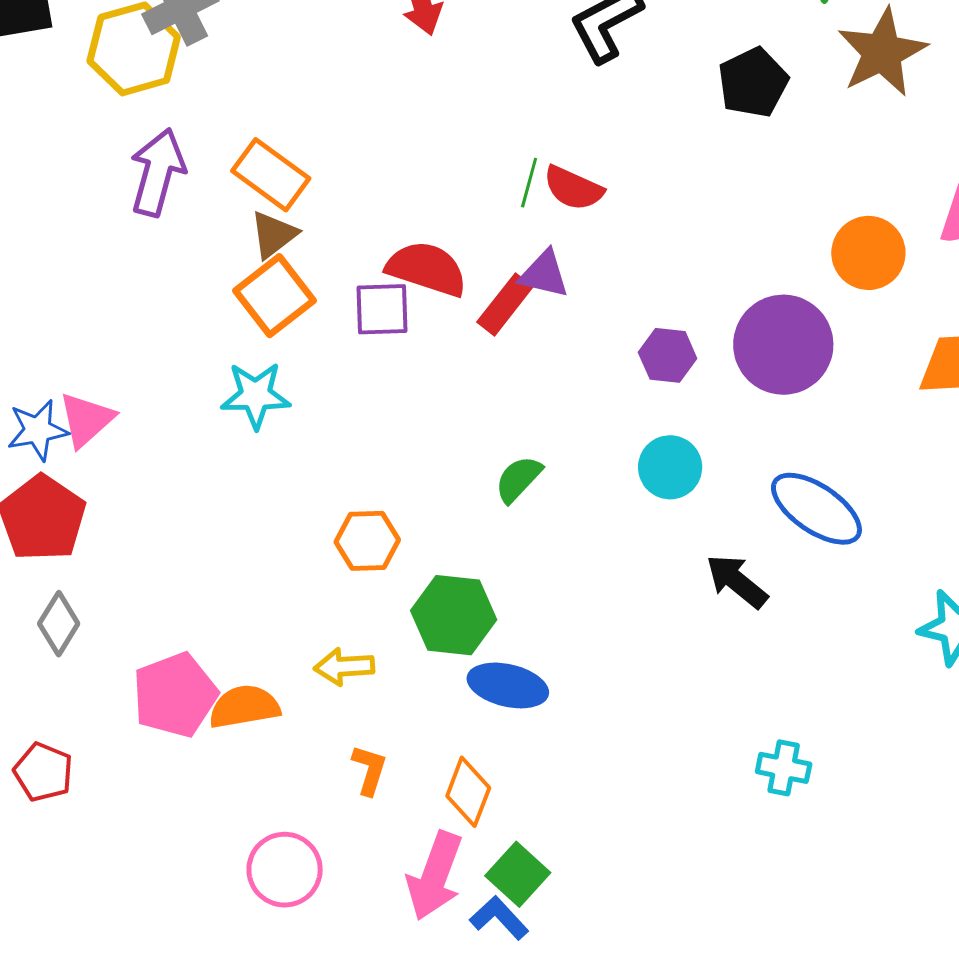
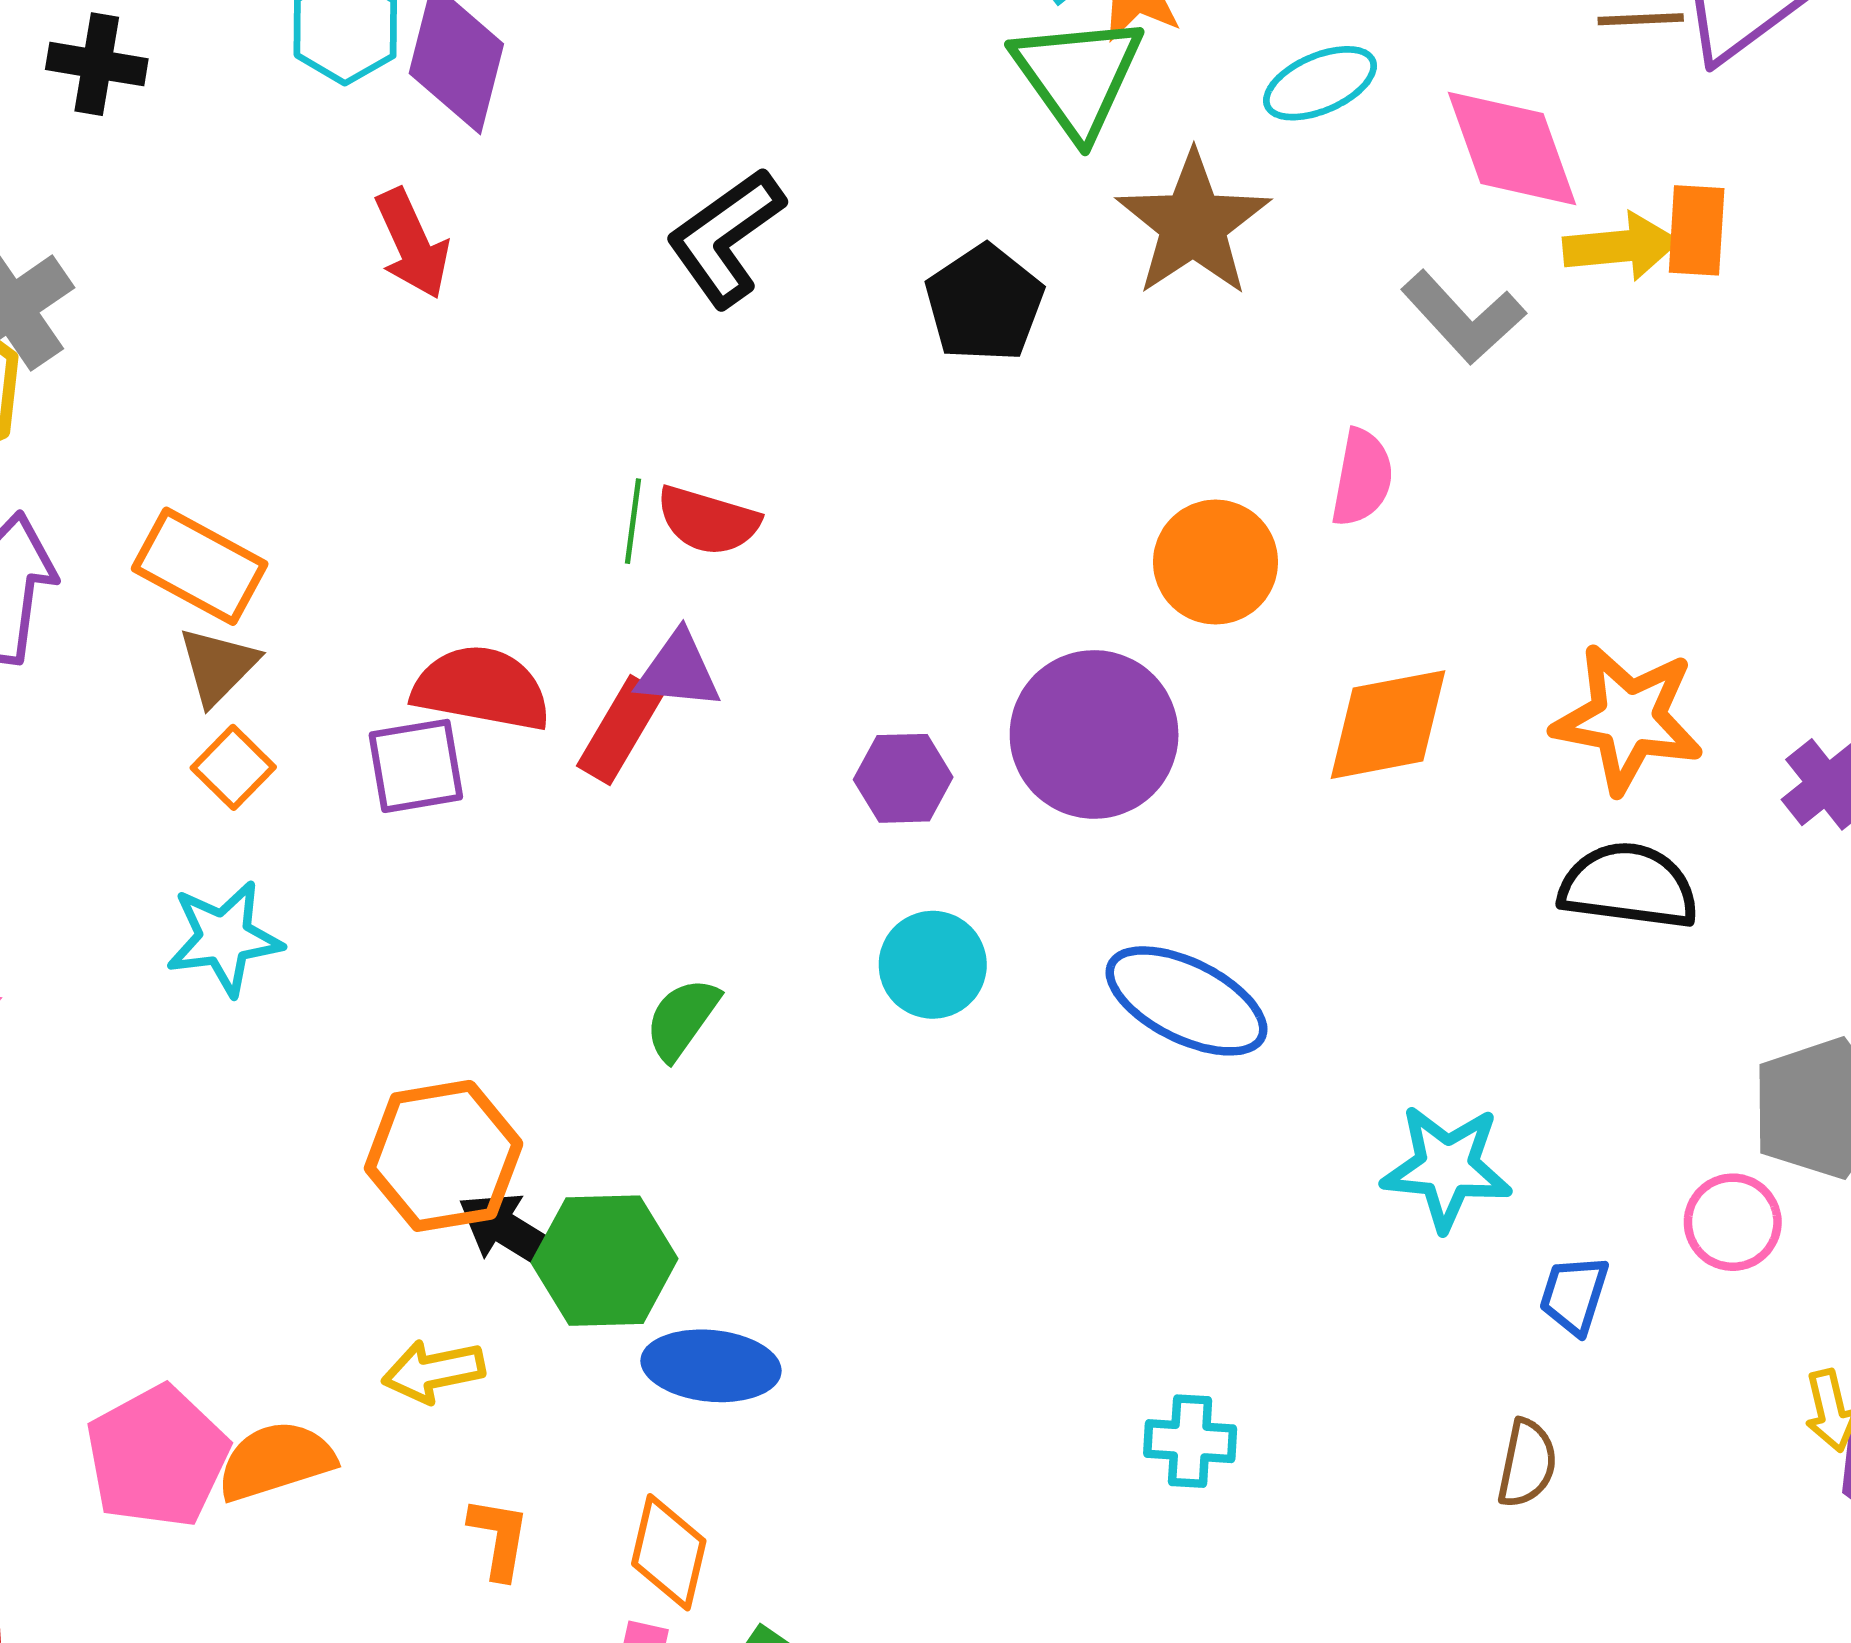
orange square: (274, 296) -> (233, 767), size x0.6
orange hexagon: (367, 541) -> (444, 1156), size x1.4
black arrow: (737, 581) -> (513, 1233), moved

